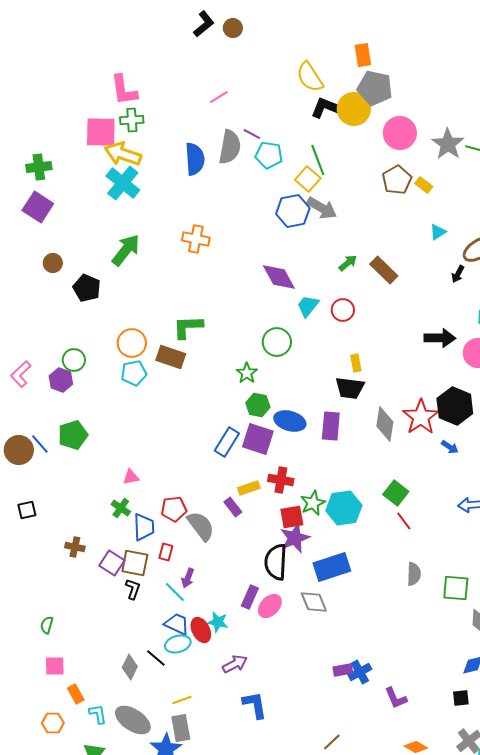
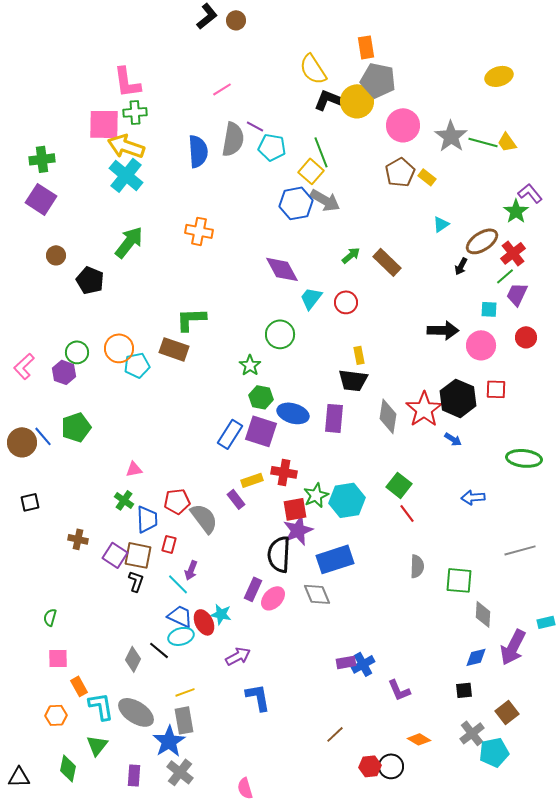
orange circle: (132, 343) -> (119, 348), moved
cyan L-shape: (98, 714) -> (101, 706), size x1.4

